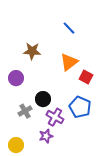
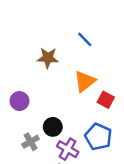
brown star: (32, 51) -> (48, 58), moved

